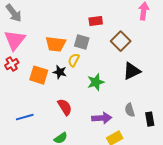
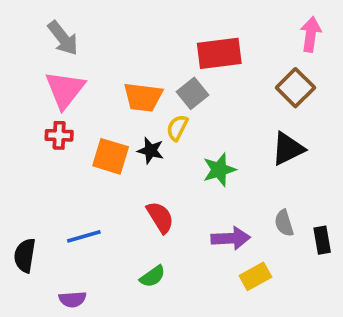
red rectangle: (96, 21) -> (219, 53), size x1.6
brown square: (121, 41) -> (295, 88), moved
gray square: (82, 42) -> (193, 93), turned 35
red cross: (12, 64) -> (59, 135), turned 32

